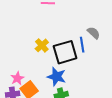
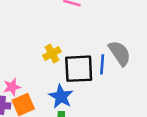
gray semicircle: (94, 33) -> (120, 53), size x1.5

